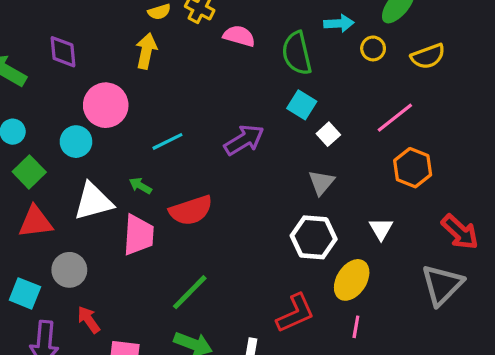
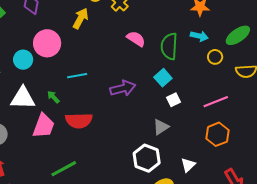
pink semicircle: (239, 36) -> (136, 39), moved

